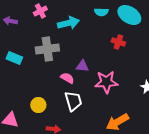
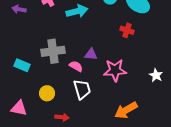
gray cross: (47, 49) -> (53, 51), moved
cyan rectangle: (14, 58) -> (22, 65), moved

